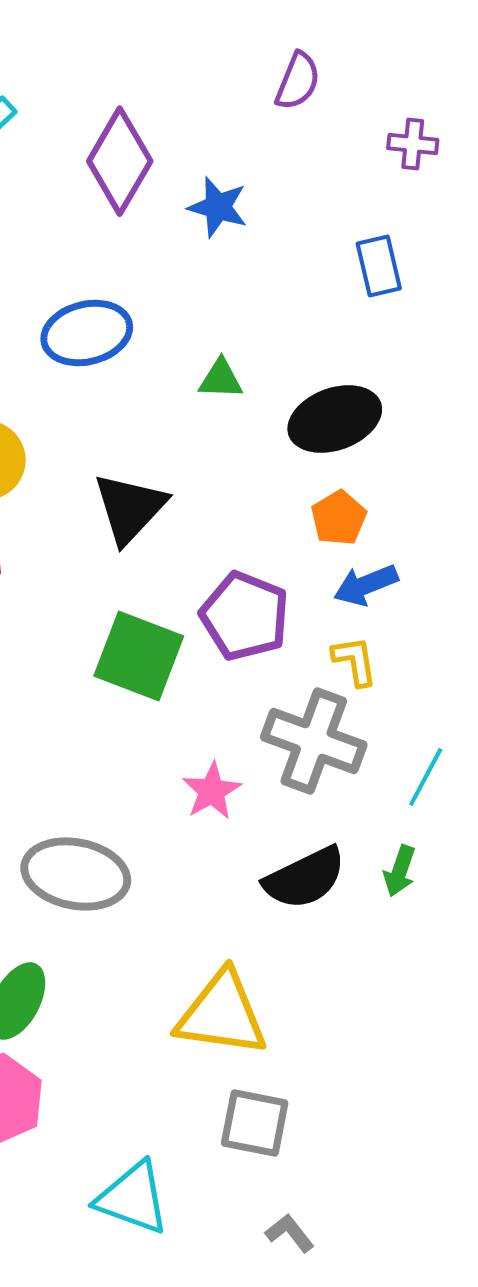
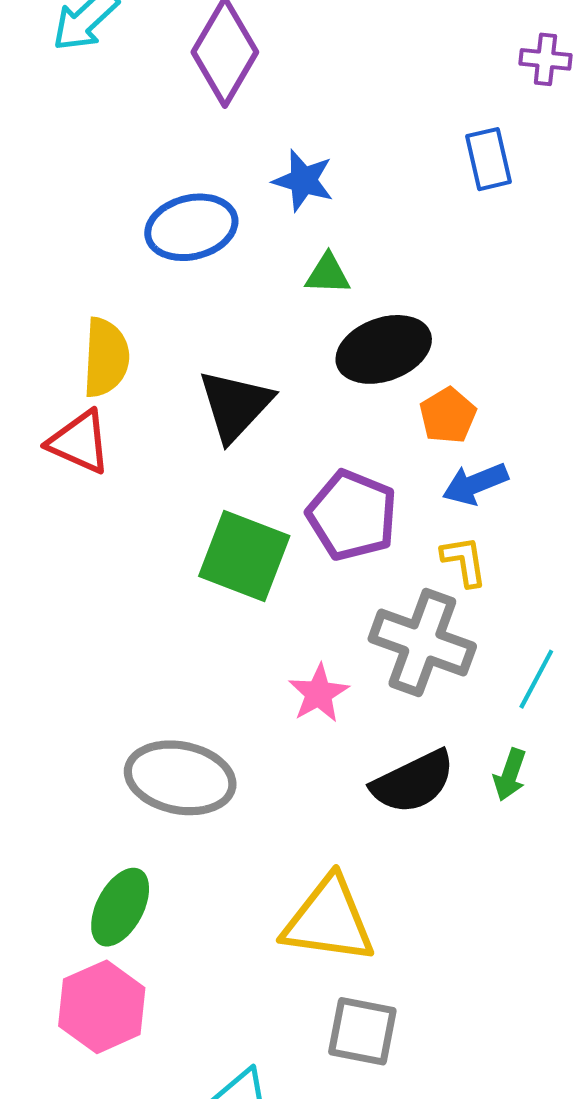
purple cross: (413, 144) -> (545, 59), moved
blue star: (218, 207) -> (303, 180), moved
black ellipse: (335, 419) -> (384, 349), moved

